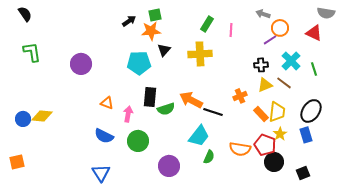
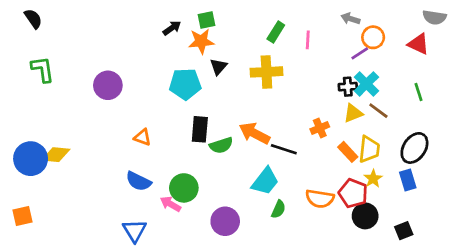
cyan cross: (291, 61) -> (366, 84), moved
pink arrow: (128, 114) -> (171, 204), moved, turned -70
blue circle: (23, 119) -> (31, 159), size x1.6

